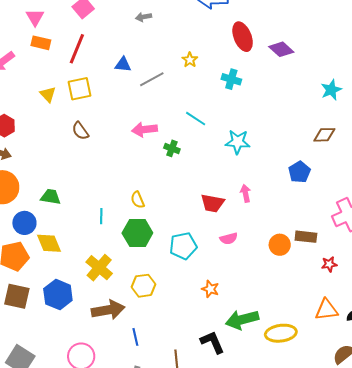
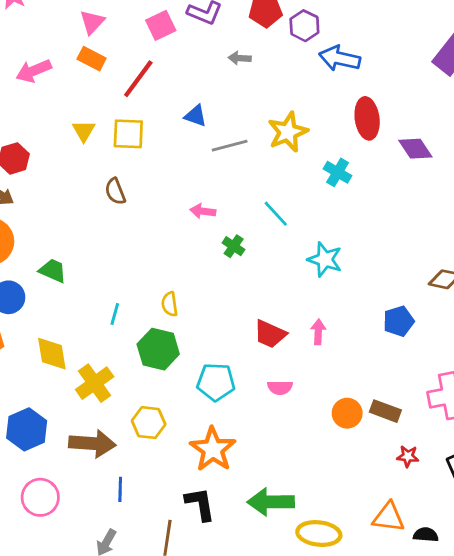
yellow star: (190, 60) -> (288, 132), size x1.8
pink arrow: (145, 130) -> (203, 211), size x0.7
yellow diamond: (49, 243) -> (52, 354), moved
orange star: (210, 289) -> (213, 449), moved, size x1.8
blue hexagon: (58, 295) -> (27, 429), moved
black L-shape: (212, 342) -> (200, 504), moved

